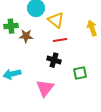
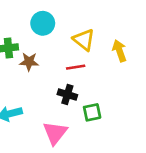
yellow triangle: (56, 20) -> (84, 40), moved
green square: (80, 73) -> (92, 112), moved

